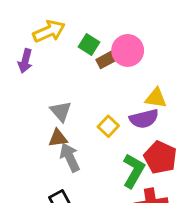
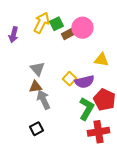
yellow arrow: (49, 31) -> (42, 23), moved, turned -40
green square: (89, 45) -> (56, 24), turned 32
purple semicircle: (144, 119) -> (84, 82), moved

